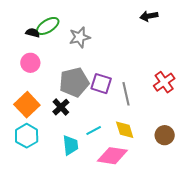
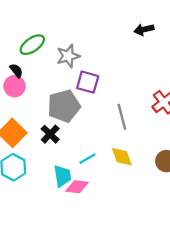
black semicircle: (33, 33) -> (16, 71), moved, turned 40
purple square: (101, 84) -> (88, 82), moved
pink diamond: (112, 156) -> (77, 187), moved, size x0.7

